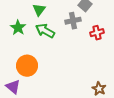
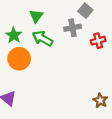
orange circle: (27, 66) -> (19, 59), moved

